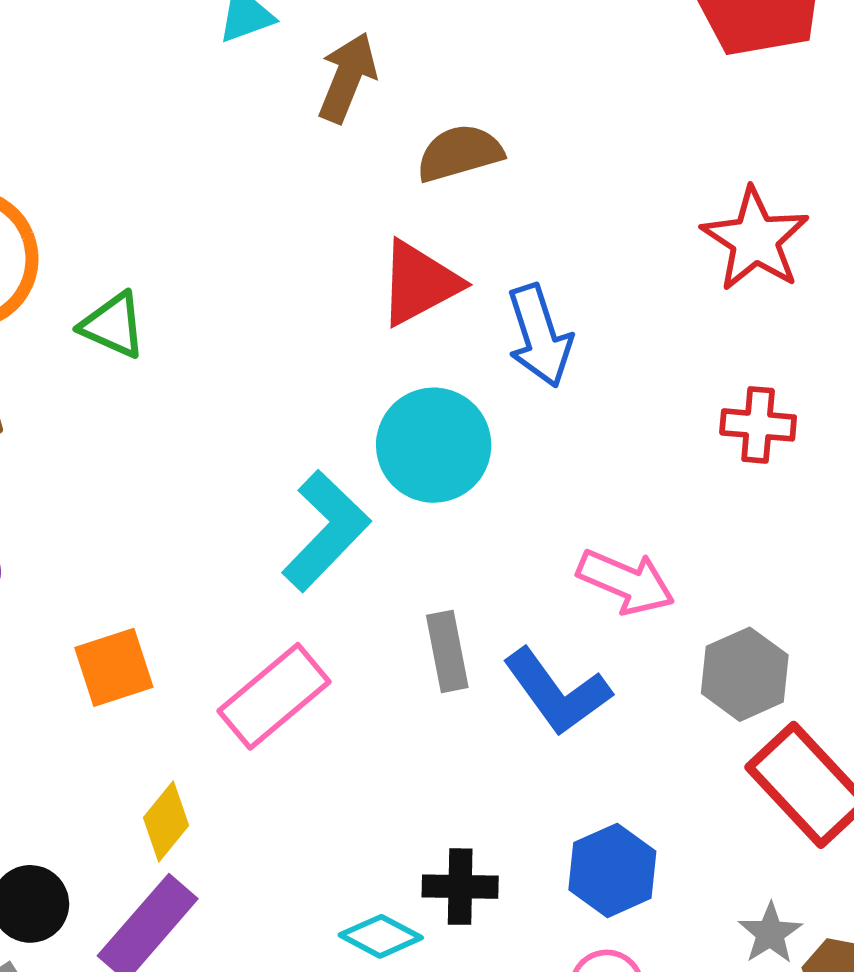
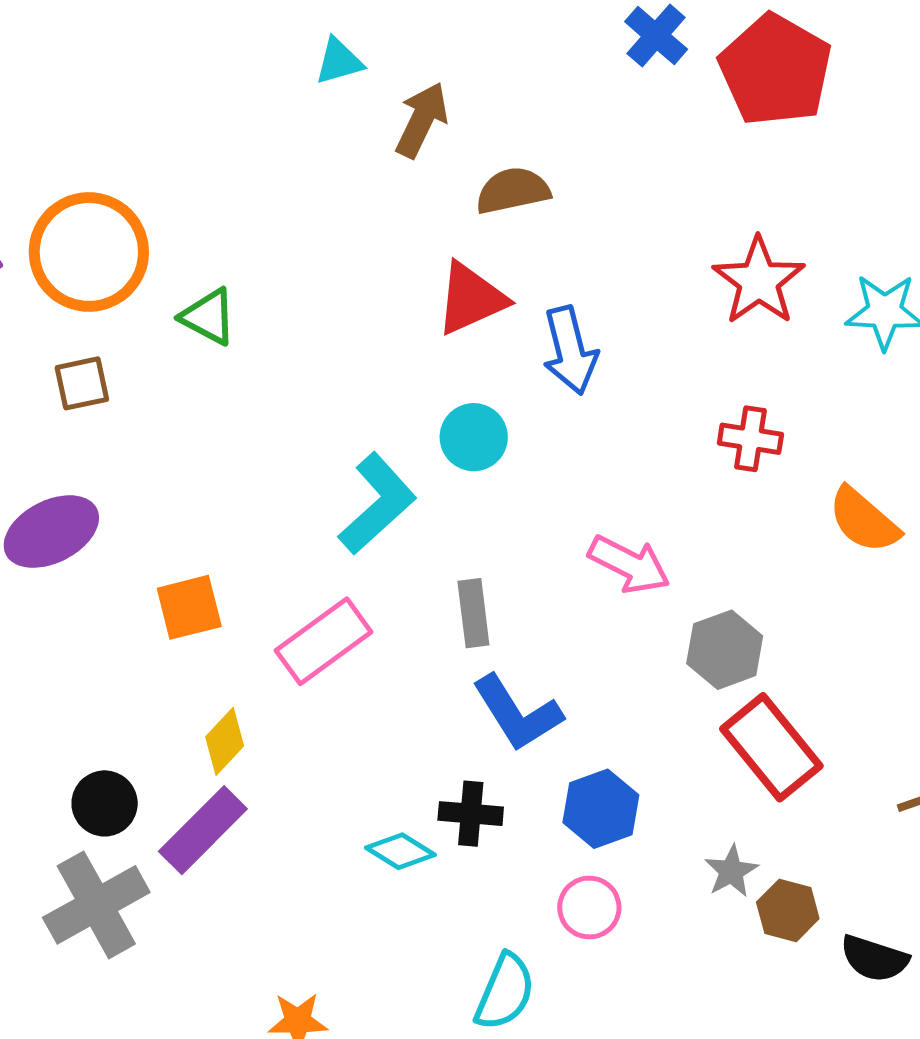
cyan circle: (434, 445) -> (474, 437), size x0.7
blue L-shape: (557, 692) -> (517, 713), moved

